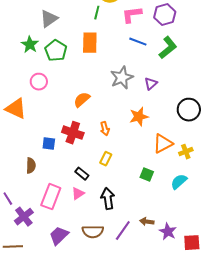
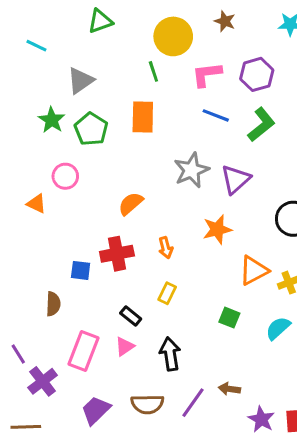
green line: (97, 13) -> (153, 71), turned -32
purple triangle: (151, 84) -> (235, 179), size x1.5
orange triangle: (16, 109) -> (36, 204), moved, size x0.6
red cross: (73, 133) -> (117, 254), turned -30
purple star: (168, 232) -> (261, 419), moved

